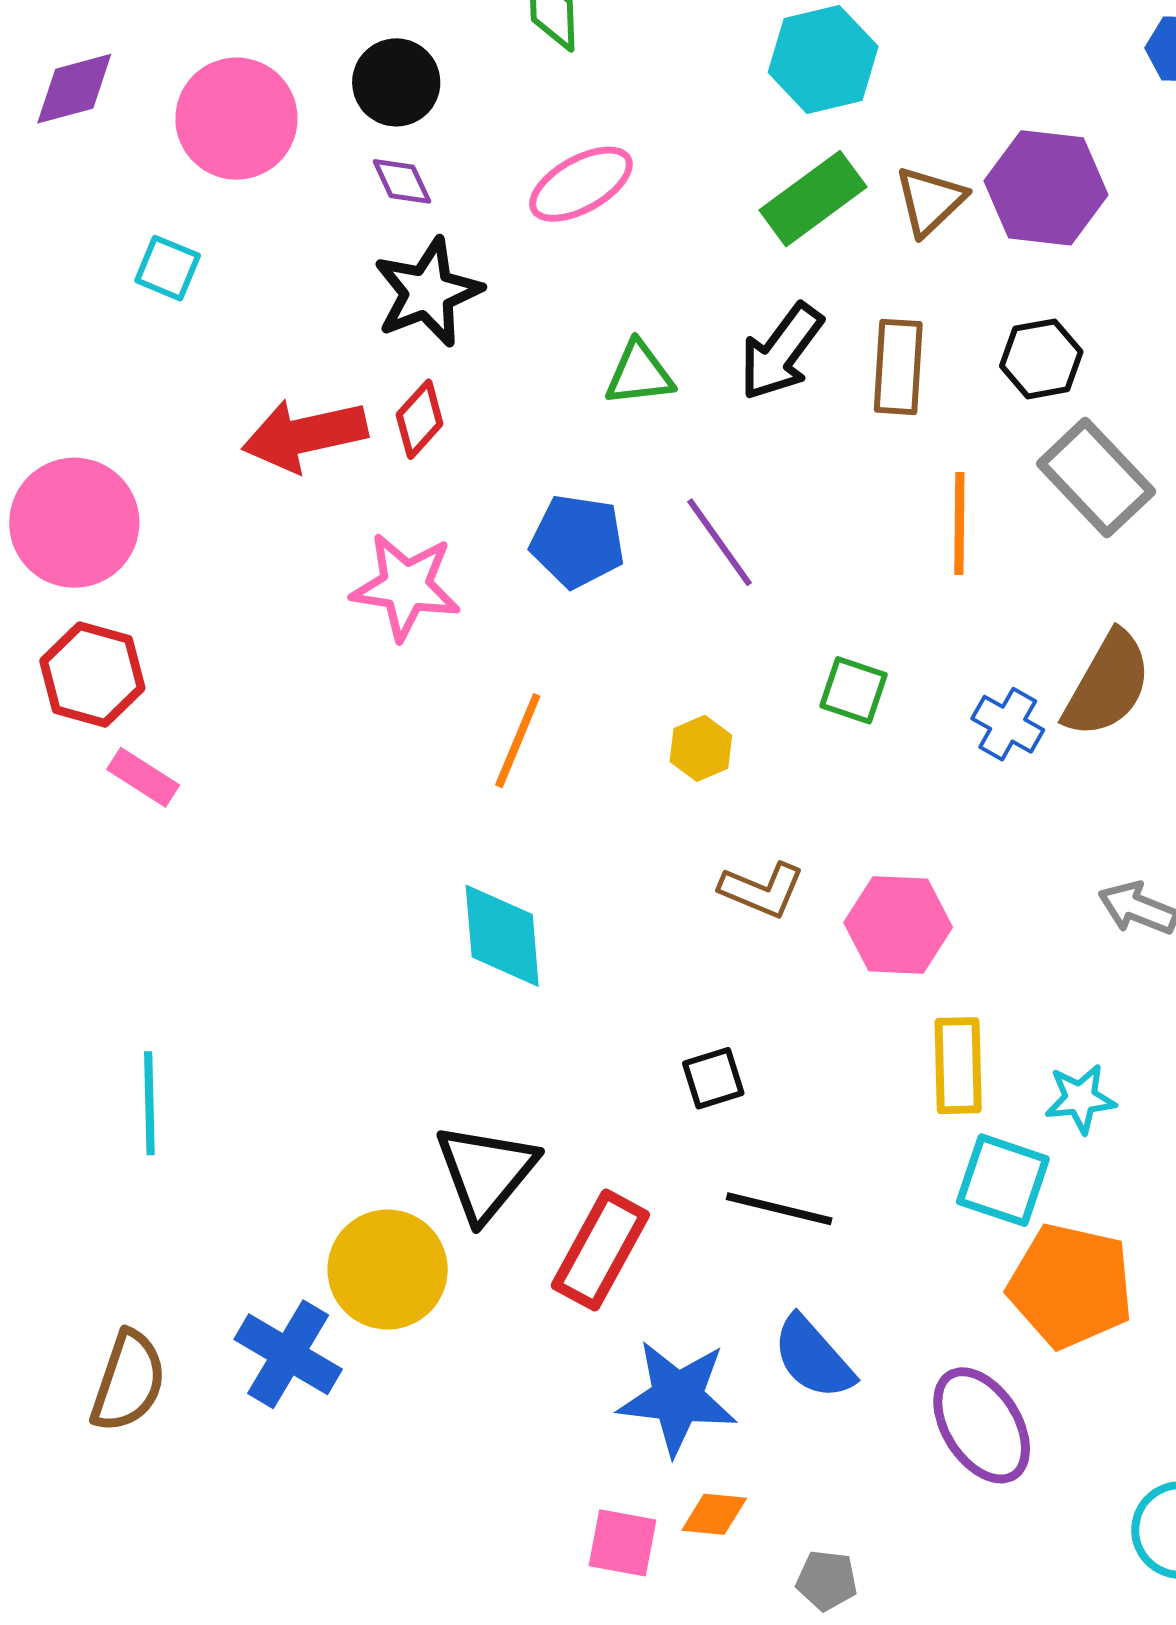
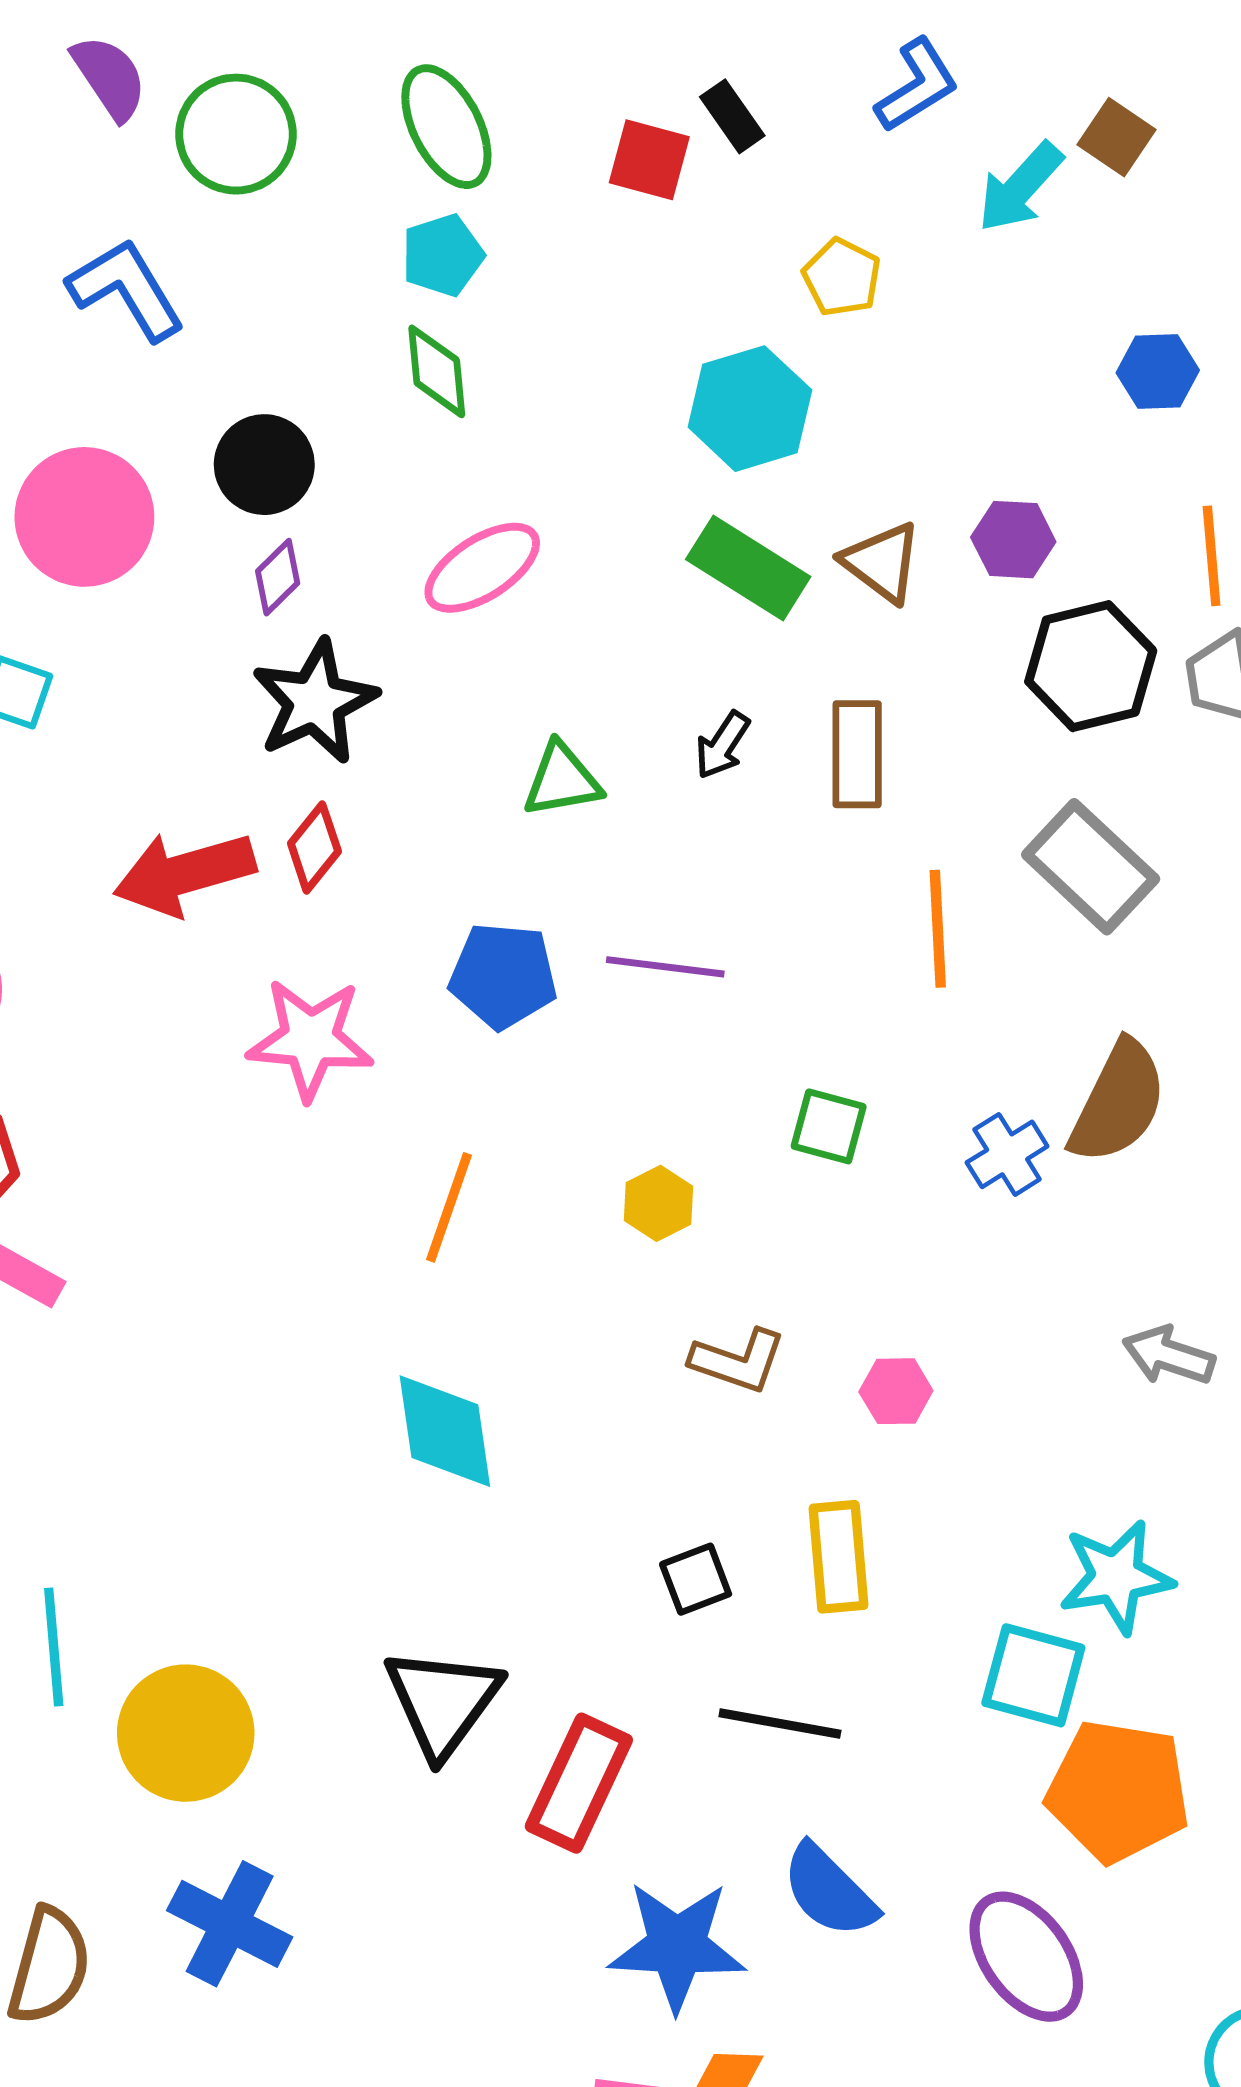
purple diamond: (402, 181) -> (278, 577), turned 74
purple hexagon: (1046, 188) -> (1013, 540), size x0.6
green rectangle: (813, 199) -> (748, 568), turned 72
brown triangle: (930, 201) -> (882, 562), turned -36
black arrow: (781, 352) -> (722, 745), size x0.6
black hexagon: (1041, 359) -> (1091, 666), moved, size x1.4
purple line: (719, 542) -> (665, 967), turned -44
blue cross: (1008, 724) -> (1007, 1154), turned 32
pink hexagon: (898, 925) -> (896, 1391), size x0.6
yellow rectangle: (958, 1066) -> (838, 1557), moved
cyan star: (1080, 1099) -> (1116, 1577), size x1.4
yellow circle: (388, 1270) -> (186, 1733), moved

